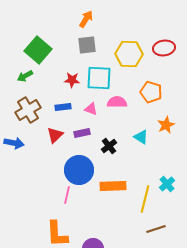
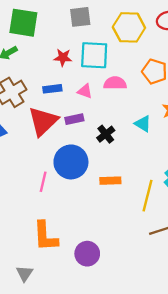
green square: (38, 50) -> (23, 23), turned -32
red triangle: (55, 135) -> (43, 121), size x1.6
orange rectangle: (113, 186) -> (110, 181), size x0.7
pink line: (67, 195) -> (43, 182), moved

